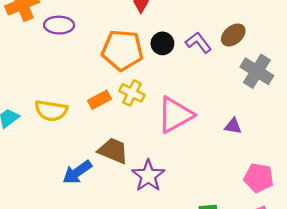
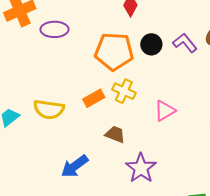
pink triangle: (175, 115) -> (165, 111), size x0.6
brown trapezoid: (113, 151) -> (115, 134), moved, size x0.7

